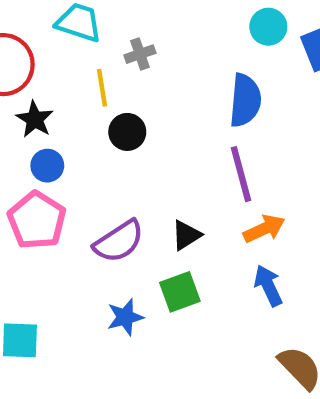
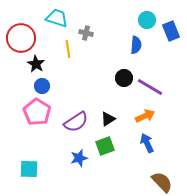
gray cross: (140, 54) -> (86, 33), turned 32
blue semicircle: (245, 100) -> (136, 45), moved, size x0.7
black circle: (127, 132) -> (124, 78), moved
purple line: (241, 174) -> (150, 87), moved, turned -44

